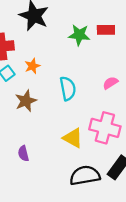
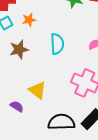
yellow triangle: (73, 138) -> (37, 90), moved
purple semicircle: (23, 153) -> (17, 106), moved, turned 128

